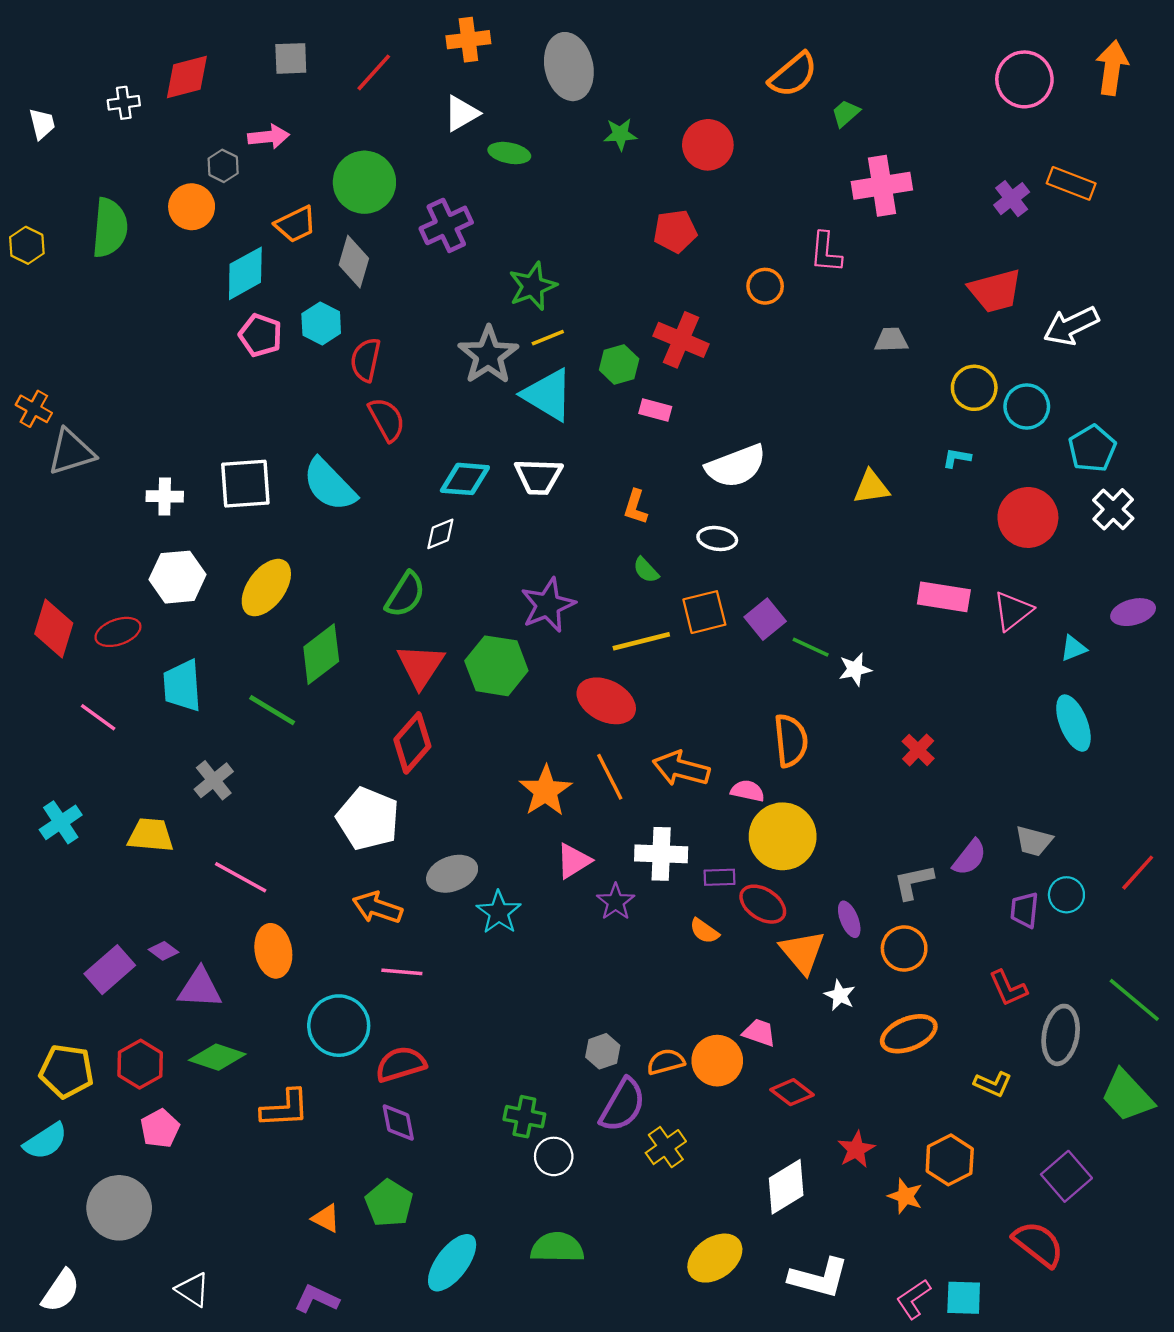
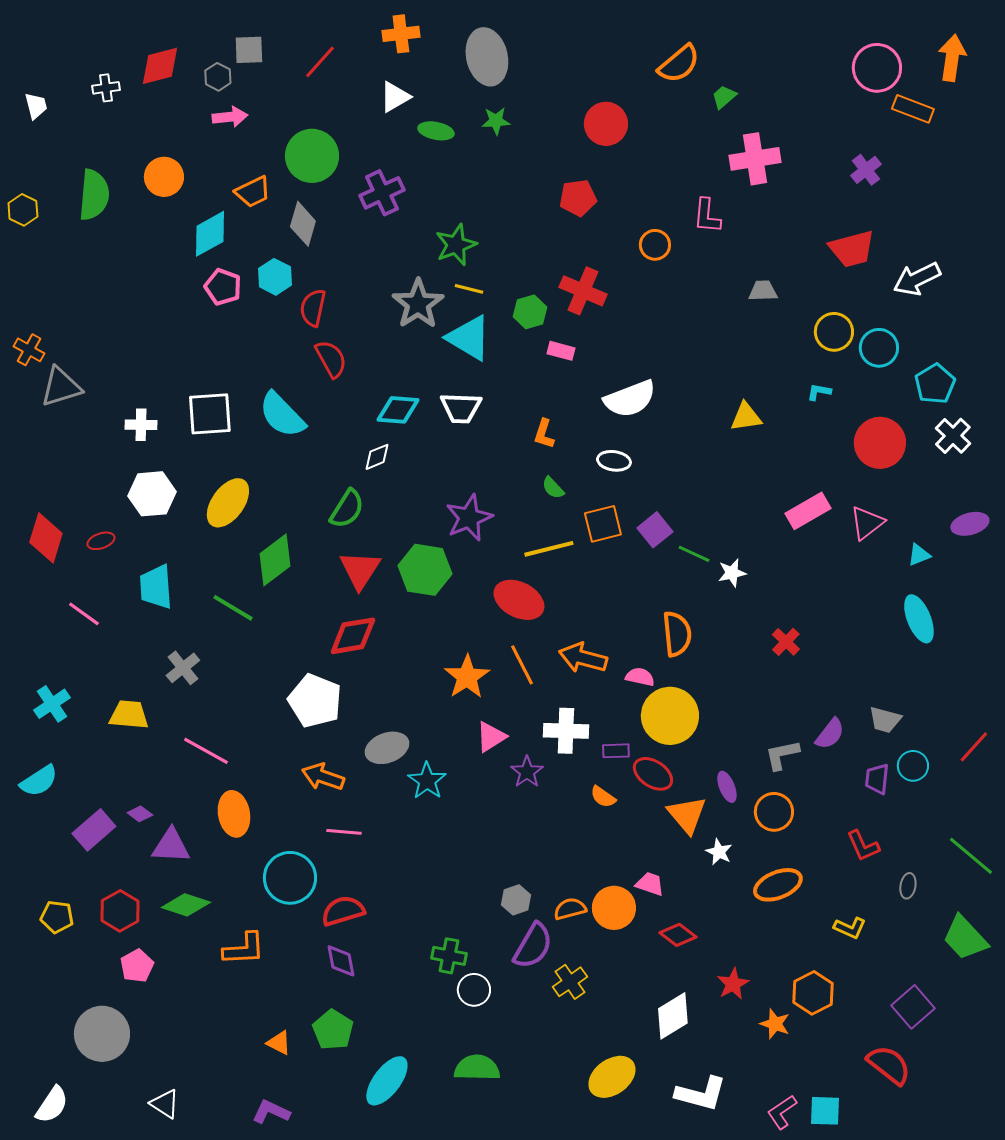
green star: (620, 134) -> (496, 121), moved
gray hexagon: (223, 166) -> (218, 77), moved
orange rectangle: (1071, 183) -> (913, 109), moved
yellow line: (548, 338) -> (469, 289), turned 36
pink rectangle: (944, 597) -> (808, 511), turned -39
red ellipse: (118, 632) -> (101, 541), size x0.7
red diamond: (412, 743) -> (353, 636), turned 39
gray ellipse: (1061, 1035) -> (908, 886), size x0.5
yellow pentagon: (67, 1071) -> (57, 917), size x0.7
cyan semicircle: (46, 1141) -> (39, 781), moved

